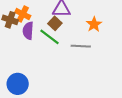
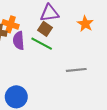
gray line: (81, 46) -> (76, 70), moved

